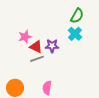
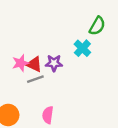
green semicircle: (77, 16) -> (97, 26), moved
pink star: (25, 37) -> (21, 63), moved

